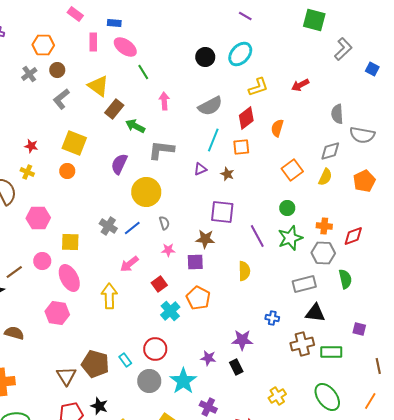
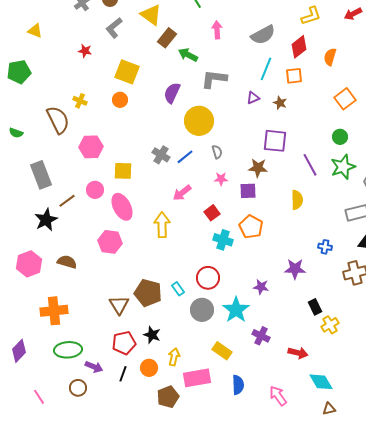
red star: (31, 146) -> (85, 51), moved
cyan cross: (170, 311) -> (223, 240), turned -30
black rectangle: (236, 367) -> (315, 307), moved

